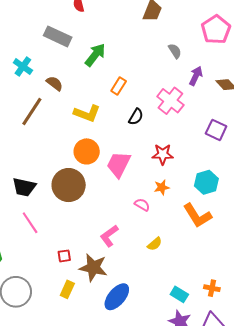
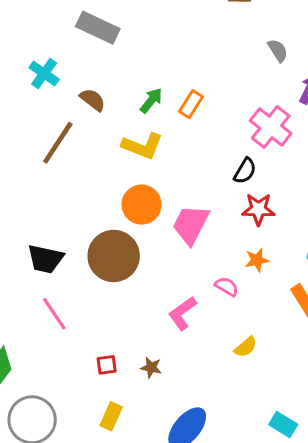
green arrow: (95, 55) -> (151, 100), moved, size x0.7
black semicircle: (136, 117) -> (245, 171), moved
pink L-shape: (109, 236) -> (182, 313), moved
brown star: (93, 268) -> (151, 368), moved, size x0.5

